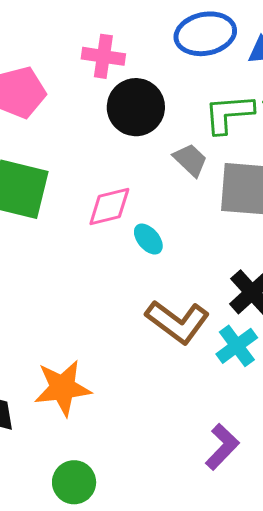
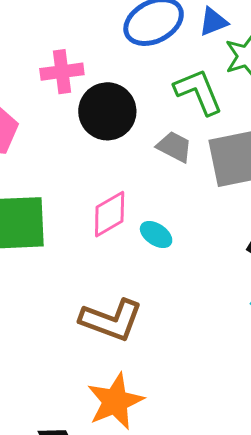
green L-shape: (229, 114) -> (198, 92), turned 88
brown L-shape: (177, 322) -> (111, 320), moved

